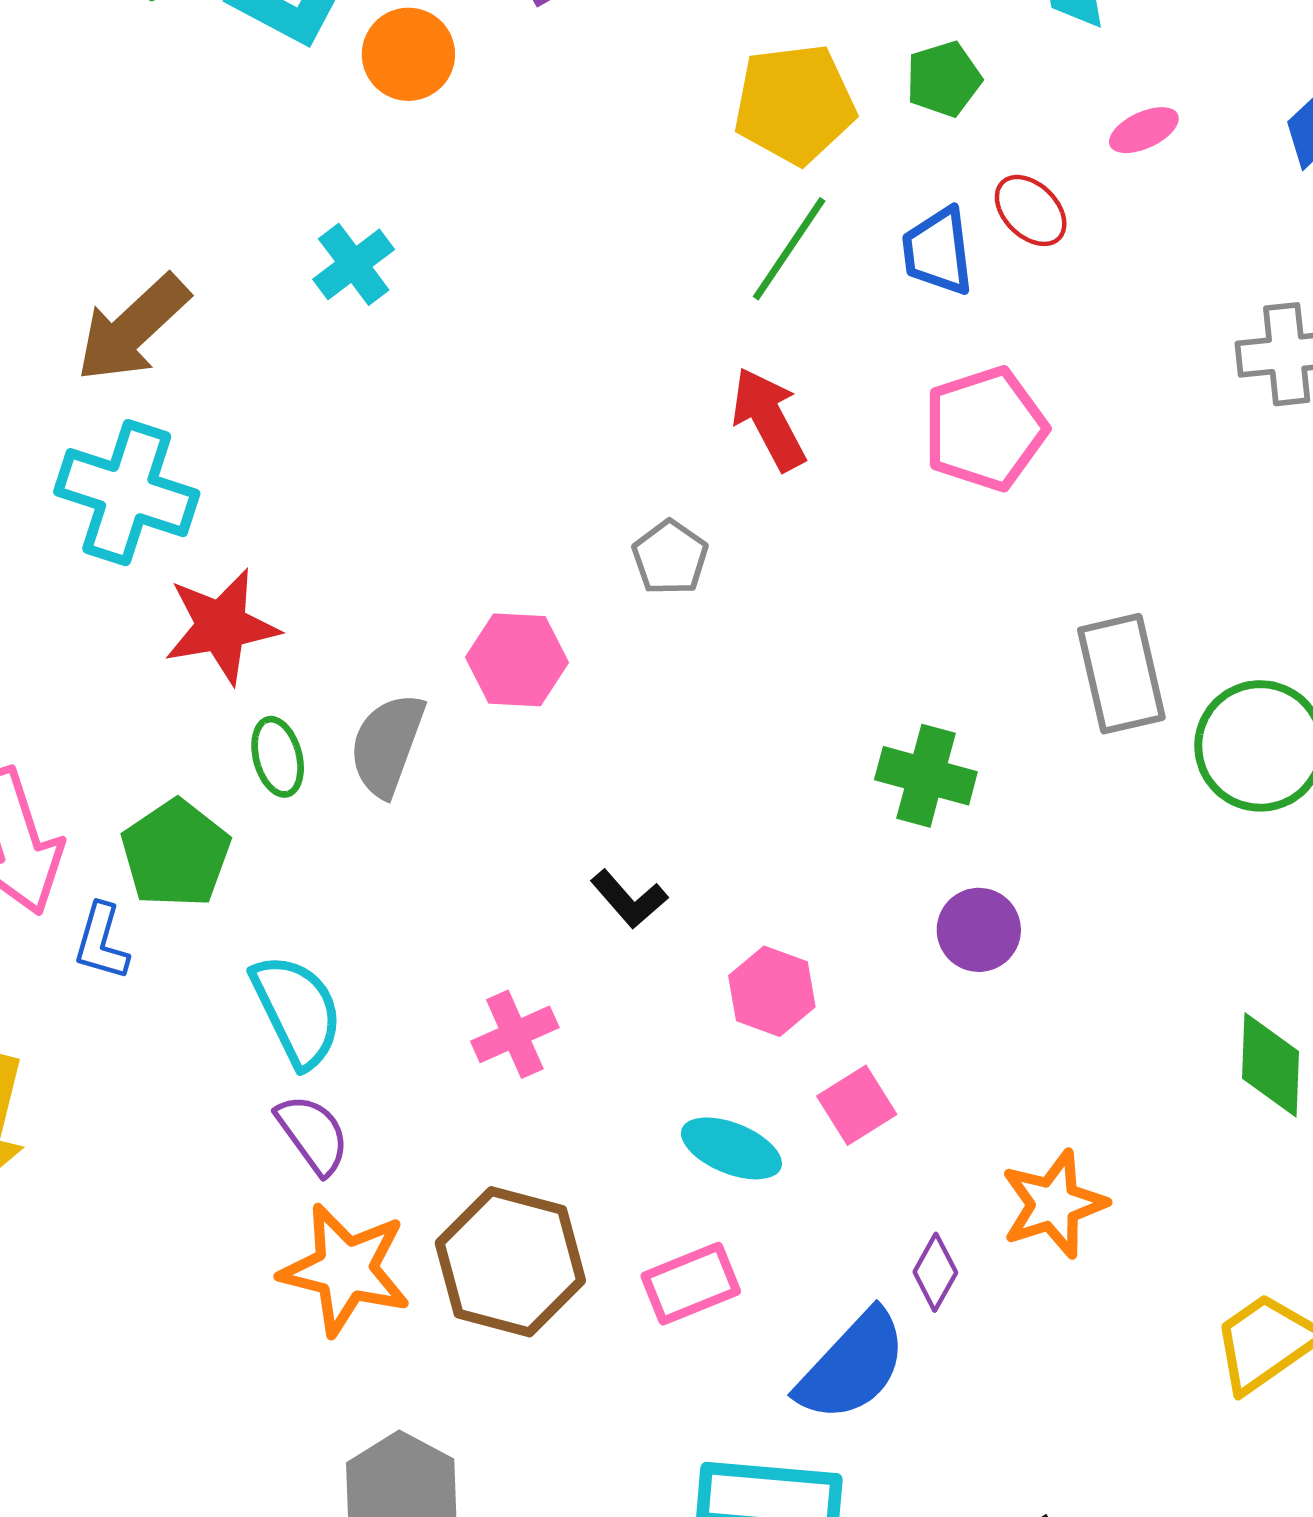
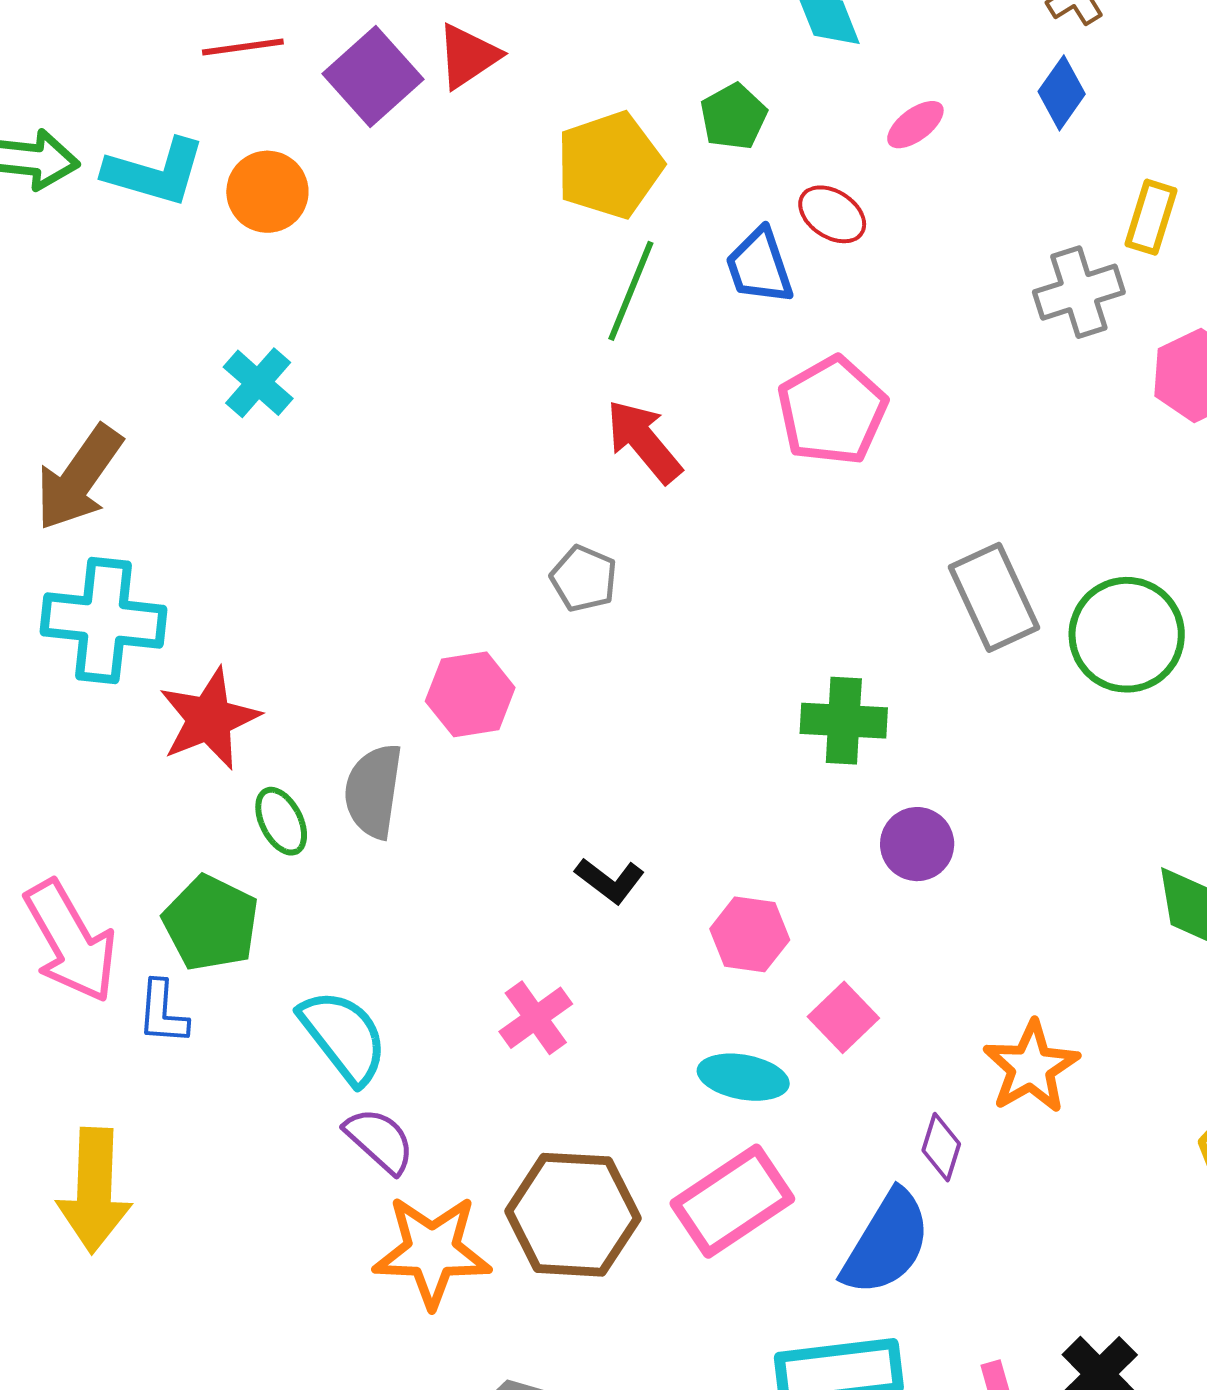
pink rectangle: (691, 1284) -> (732, 1201), size x1.4

